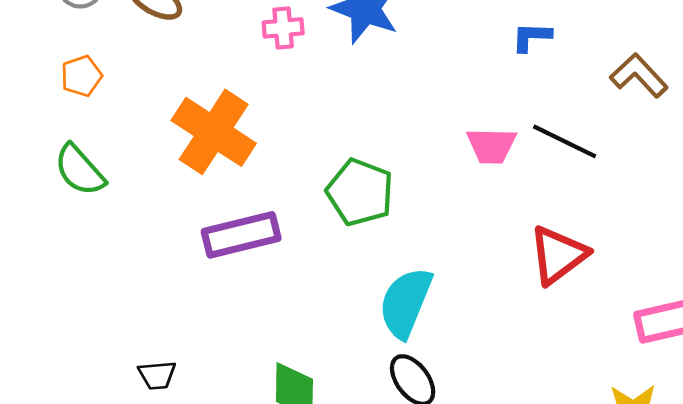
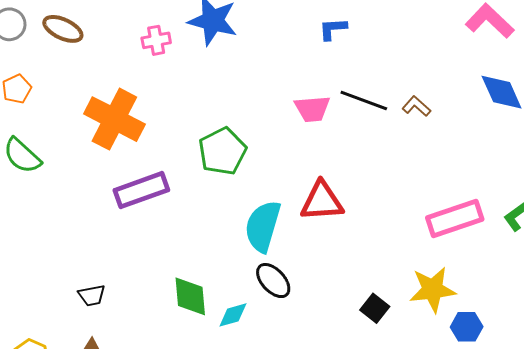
brown L-shape: (639, 75) -> (416, 106), moved, size x0.7
green pentagon: (360, 192) -> (222, 151), turned 30
red triangle: (558, 255) -> (322, 201), moved, turned 39

